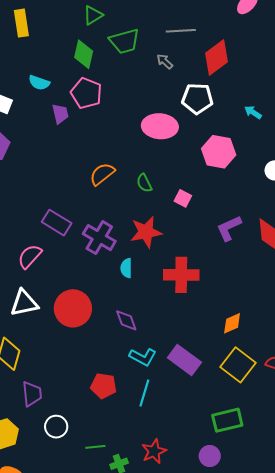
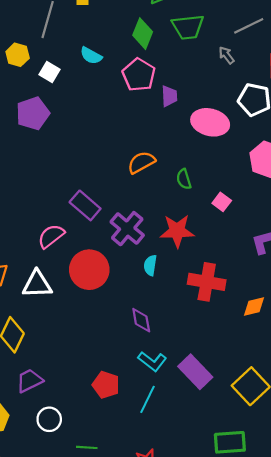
gray line: (181, 31) -> (249, 26), turned -32
purple trapezoid: (60, 114) -> (169, 96), moved
red circle: (73, 308) -> (89, 270), moved
orange diamond: (232, 323) -> (254, 306), moved
purple trapezoid: (32, 394) -> (29, 381), turned -120

